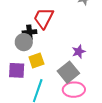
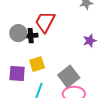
gray circle: (24, 42) -> (18, 33), moved
purple star: (79, 52) -> (90, 41), moved

